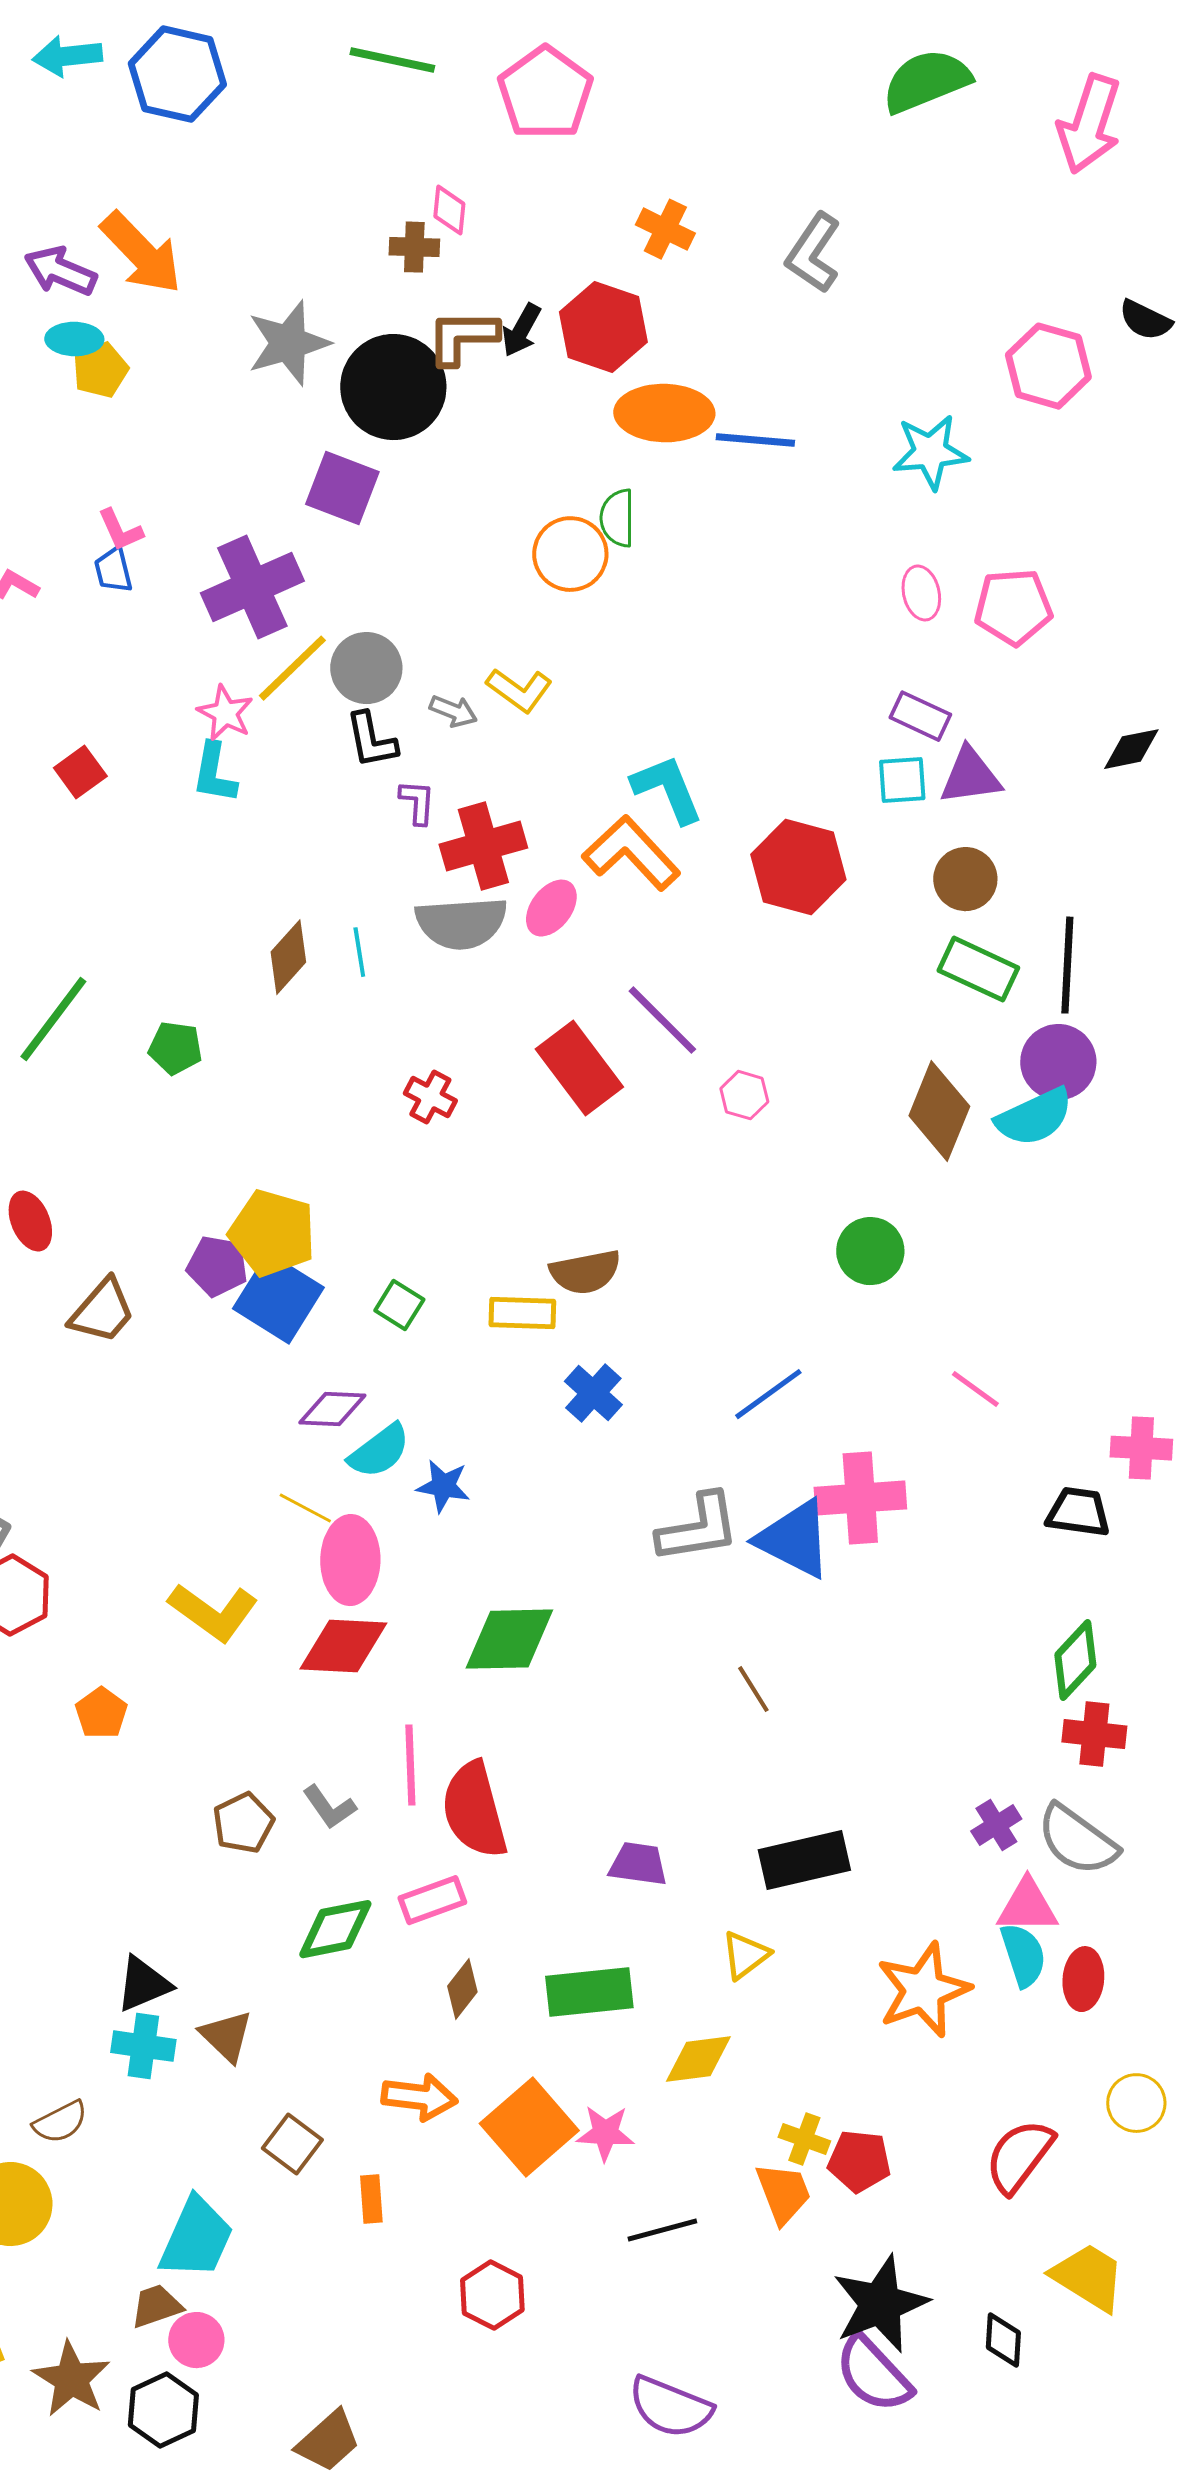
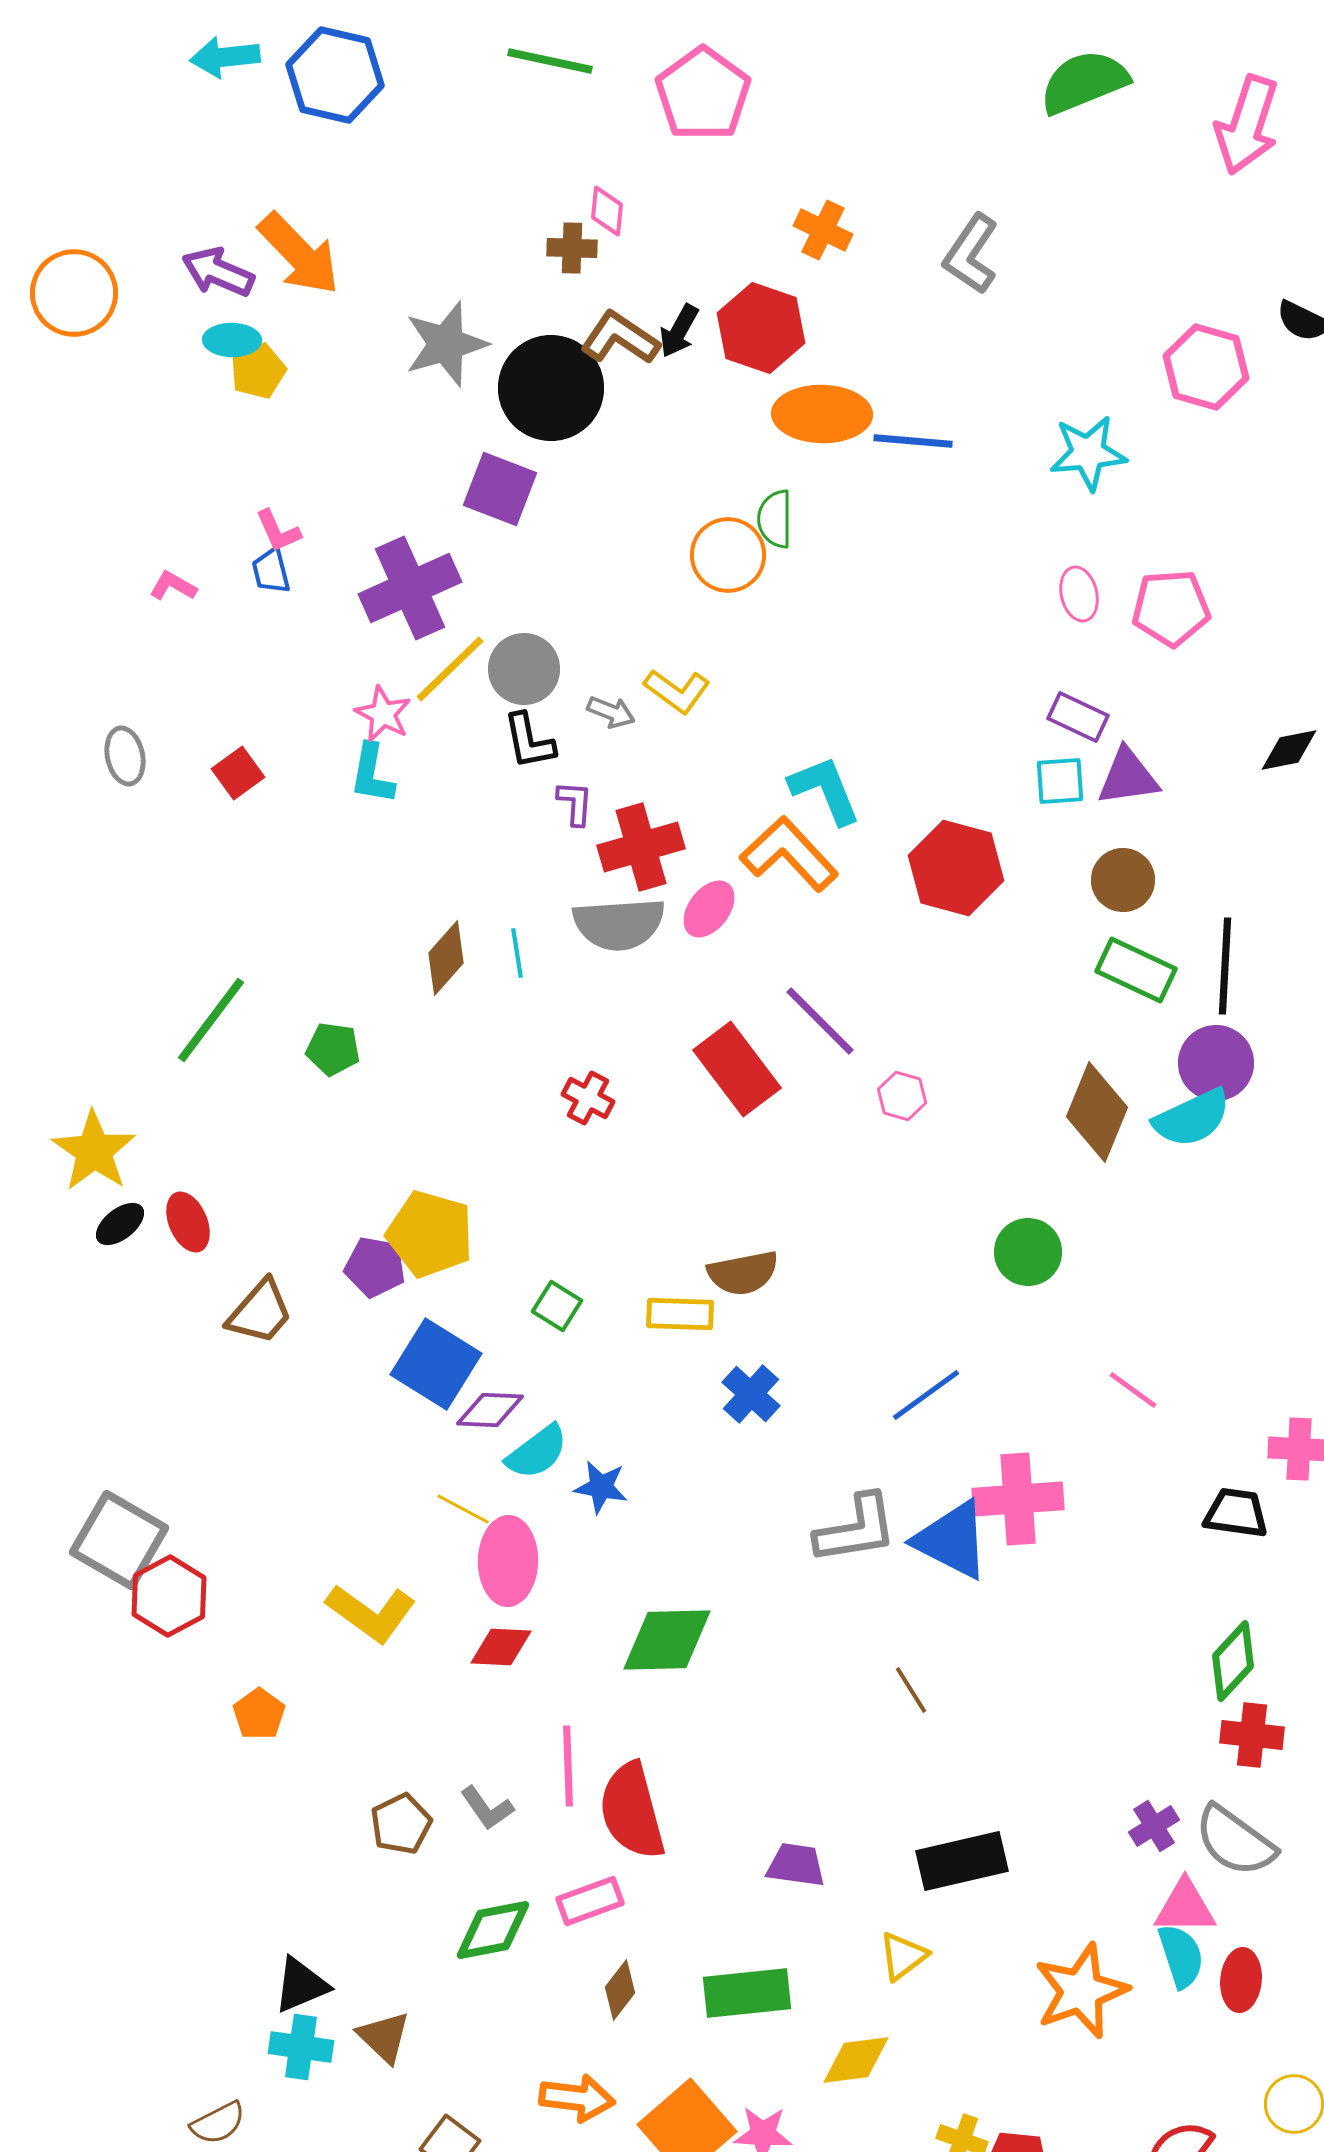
brown L-shape: (462, 337) -> (620, 338), turned 34
blue square: (278, 1298) -> (436, 1364), moved
red diamond: (343, 1646) -> (501, 1647), size x0.7

